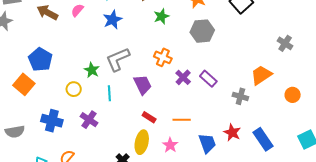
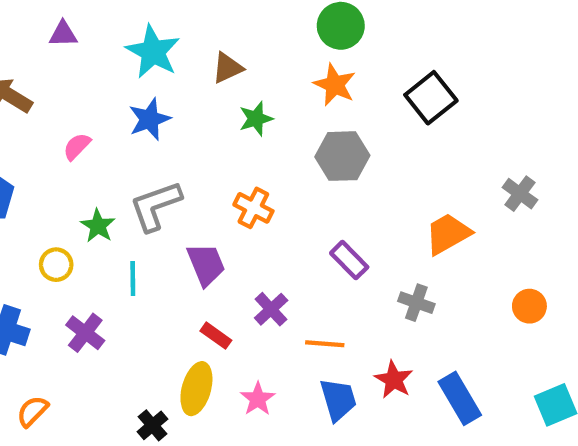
pink semicircle: (77, 10) -> (77, 146), moved
orange trapezoid: (261, 75) -> (448, 234), moved
purple cross: (183, 77) -> (271, 309), moved
orange line: (182, 120) -> (325, 344), moved

